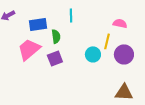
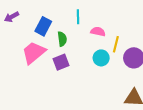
pink semicircle: (120, 23) -> (98, 32), moved
blue rectangle: (38, 24) -> (43, 26), turned -54

